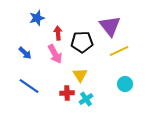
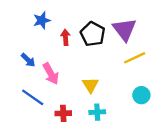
black pentagon: (82, 42) -> (93, 34), moved, turned 30
pink arrow: (55, 54) -> (51, 74), moved
red cross: (67, 93) -> (63, 113), moved
cyan cross: (86, 99) -> (97, 112), turned 32

